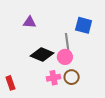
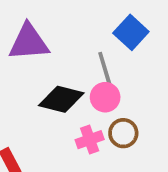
purple triangle: (30, 22) -> (29, 42), size x1.6
blue square: (84, 25) -> (131, 32), turned 36

